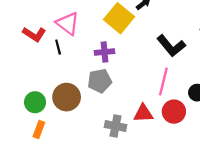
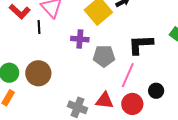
black L-shape: (171, 46) -> (141, 45), turned 116
gray pentagon: (100, 81) -> (104, 56), moved

